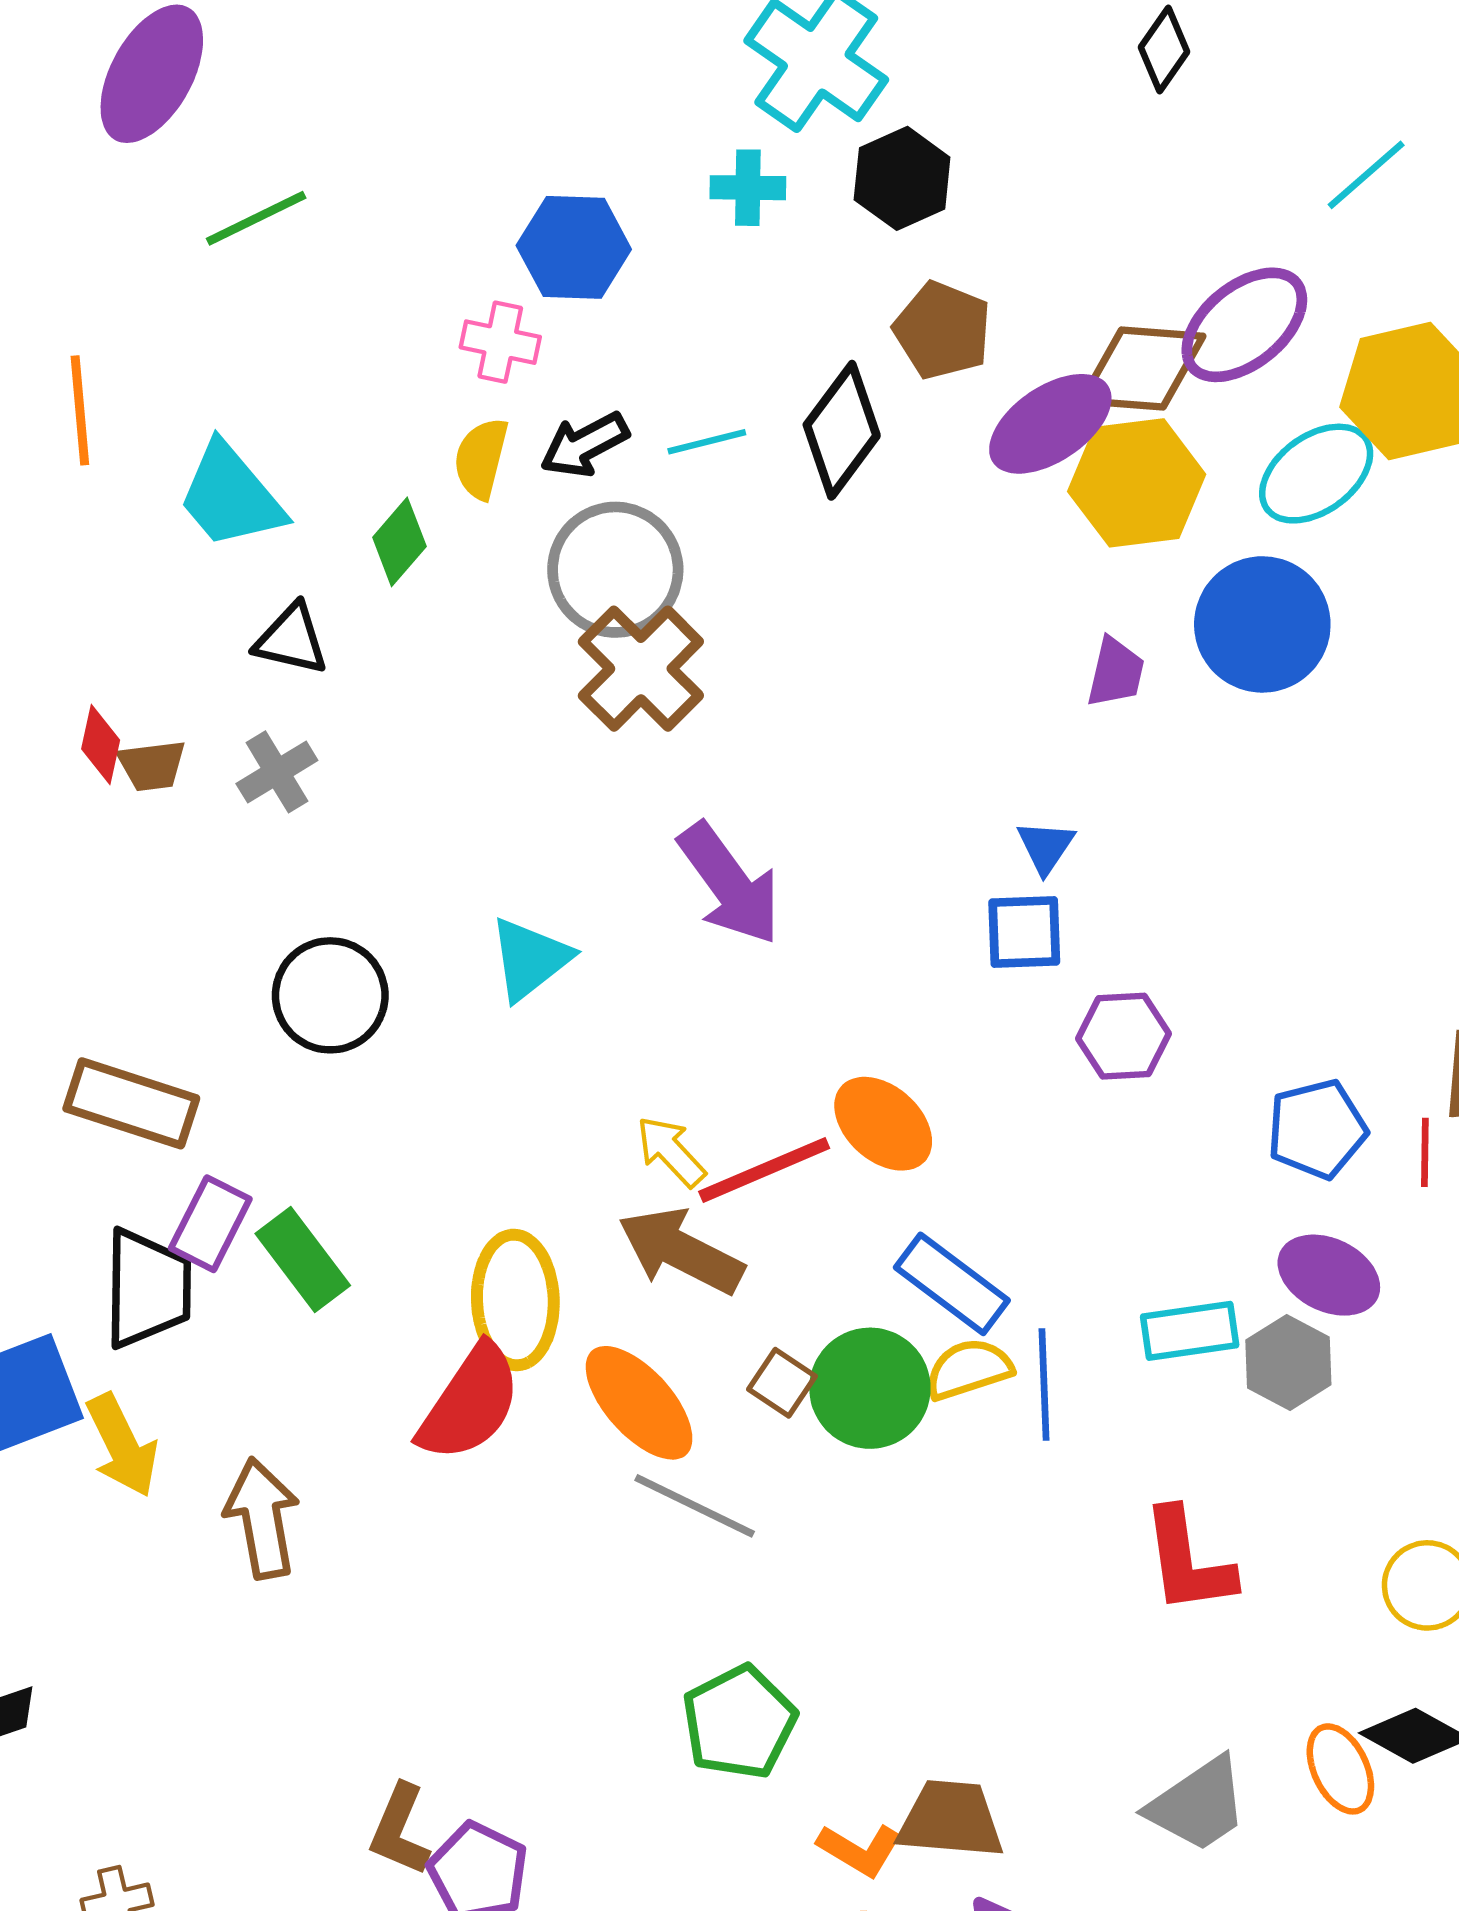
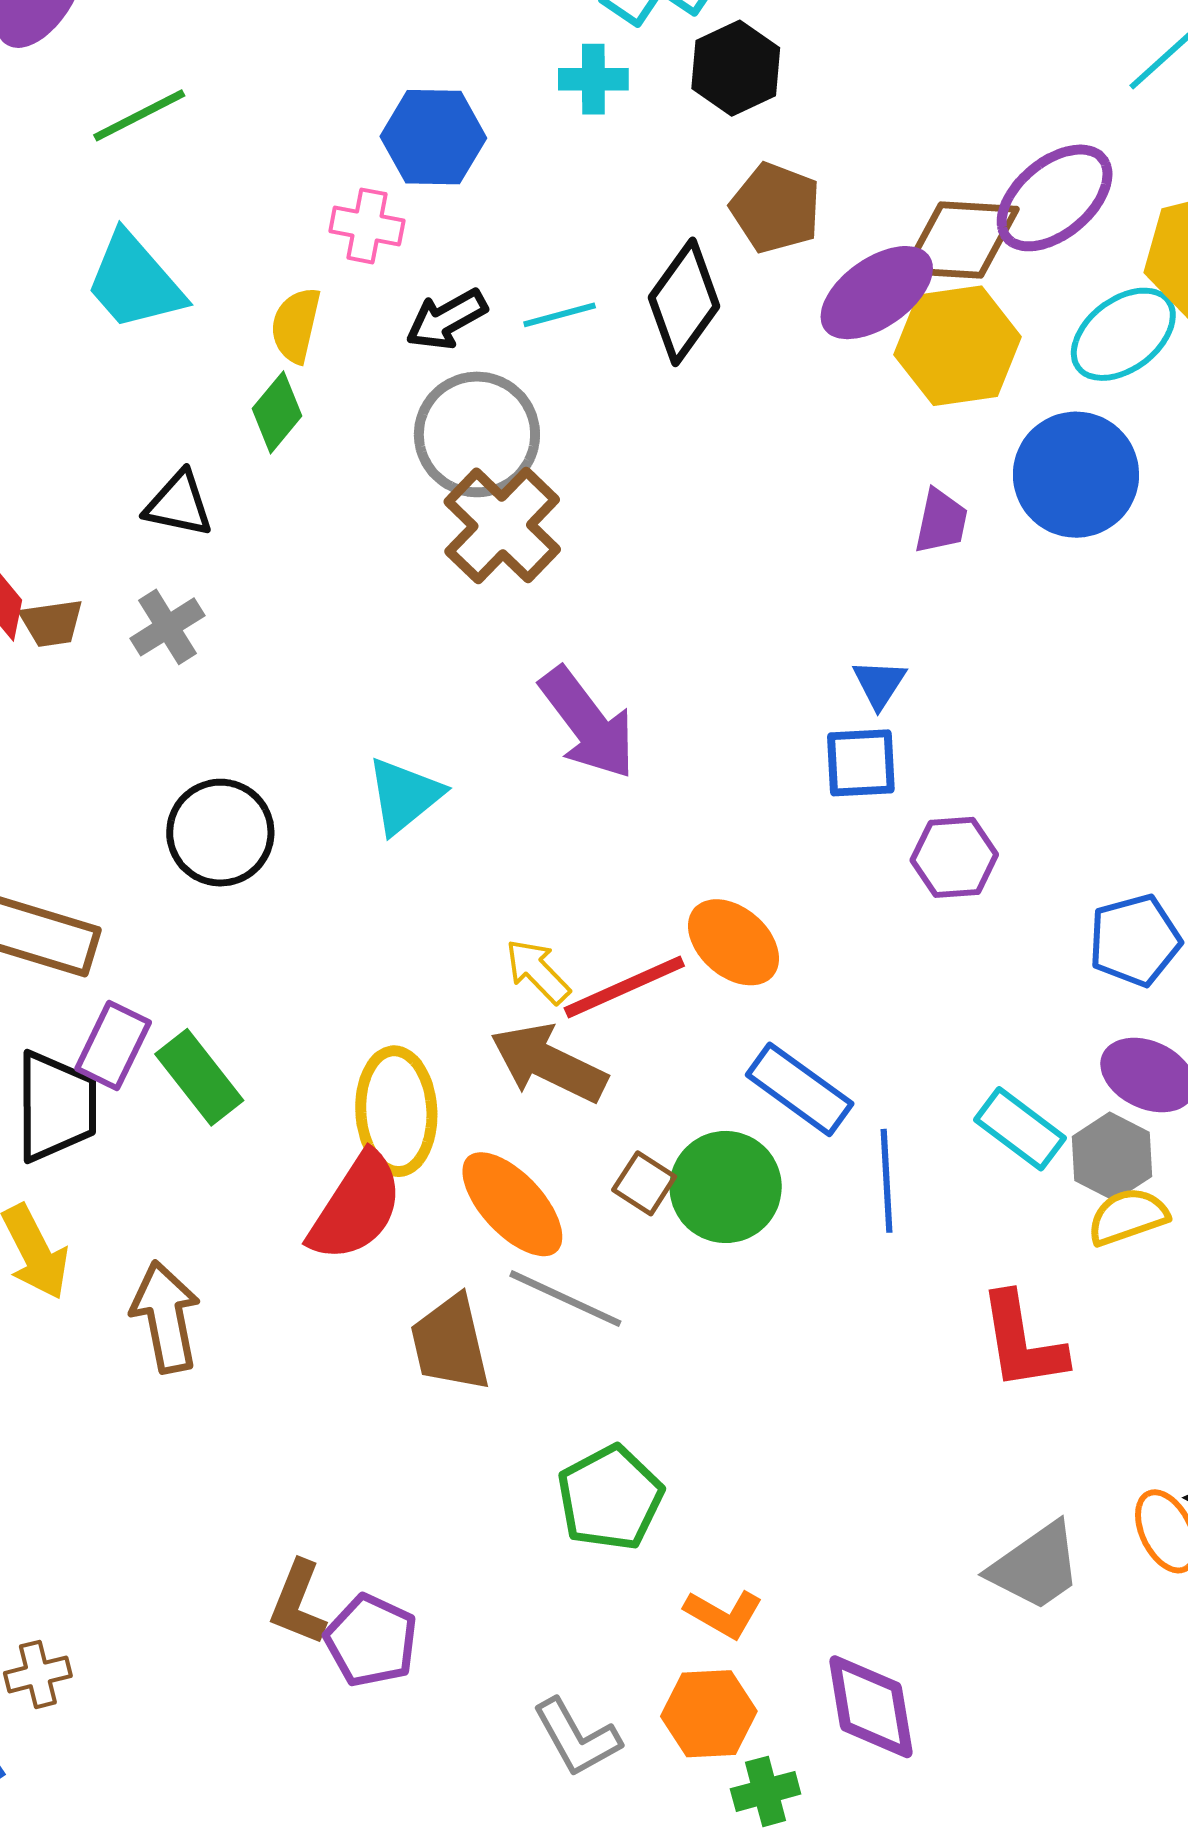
yellow semicircle: (481, 458) -> (296, 325), moved
cyan trapezoid: (231, 496) -> (135, 282), moved
cyan rectangle: (1190, 1331) -> (1020, 1129), turned 46
yellow semicircle: (969, 1369) -> (1128, 1217), moved
brown trapezoid: (951, 1819) -> (450, 1343), moved, turned -107

